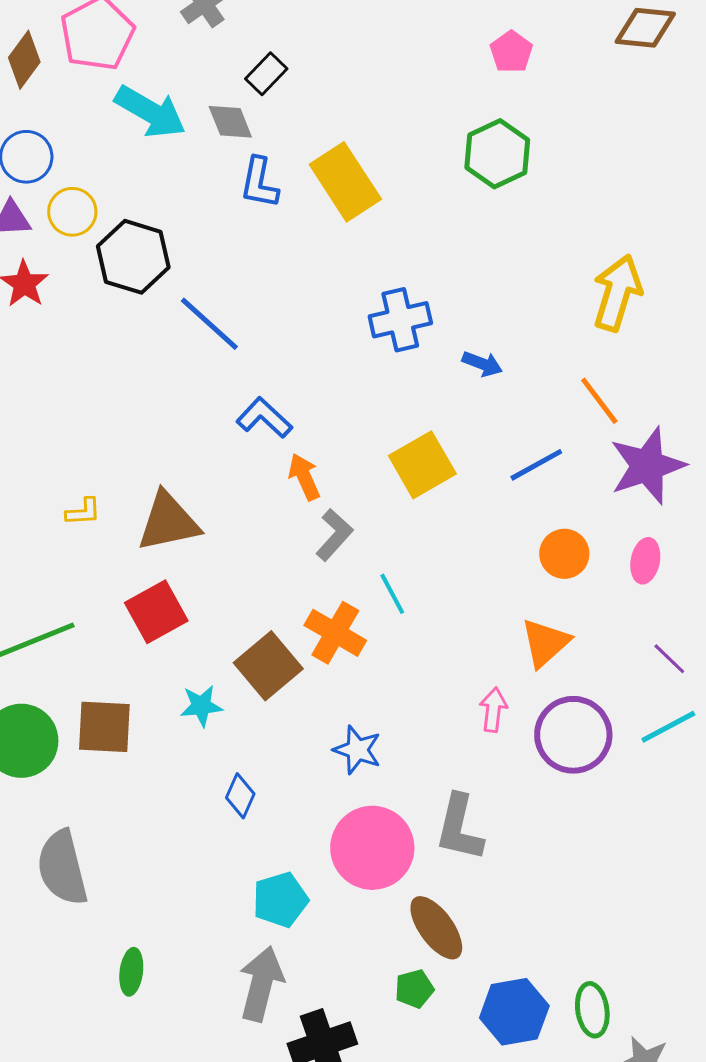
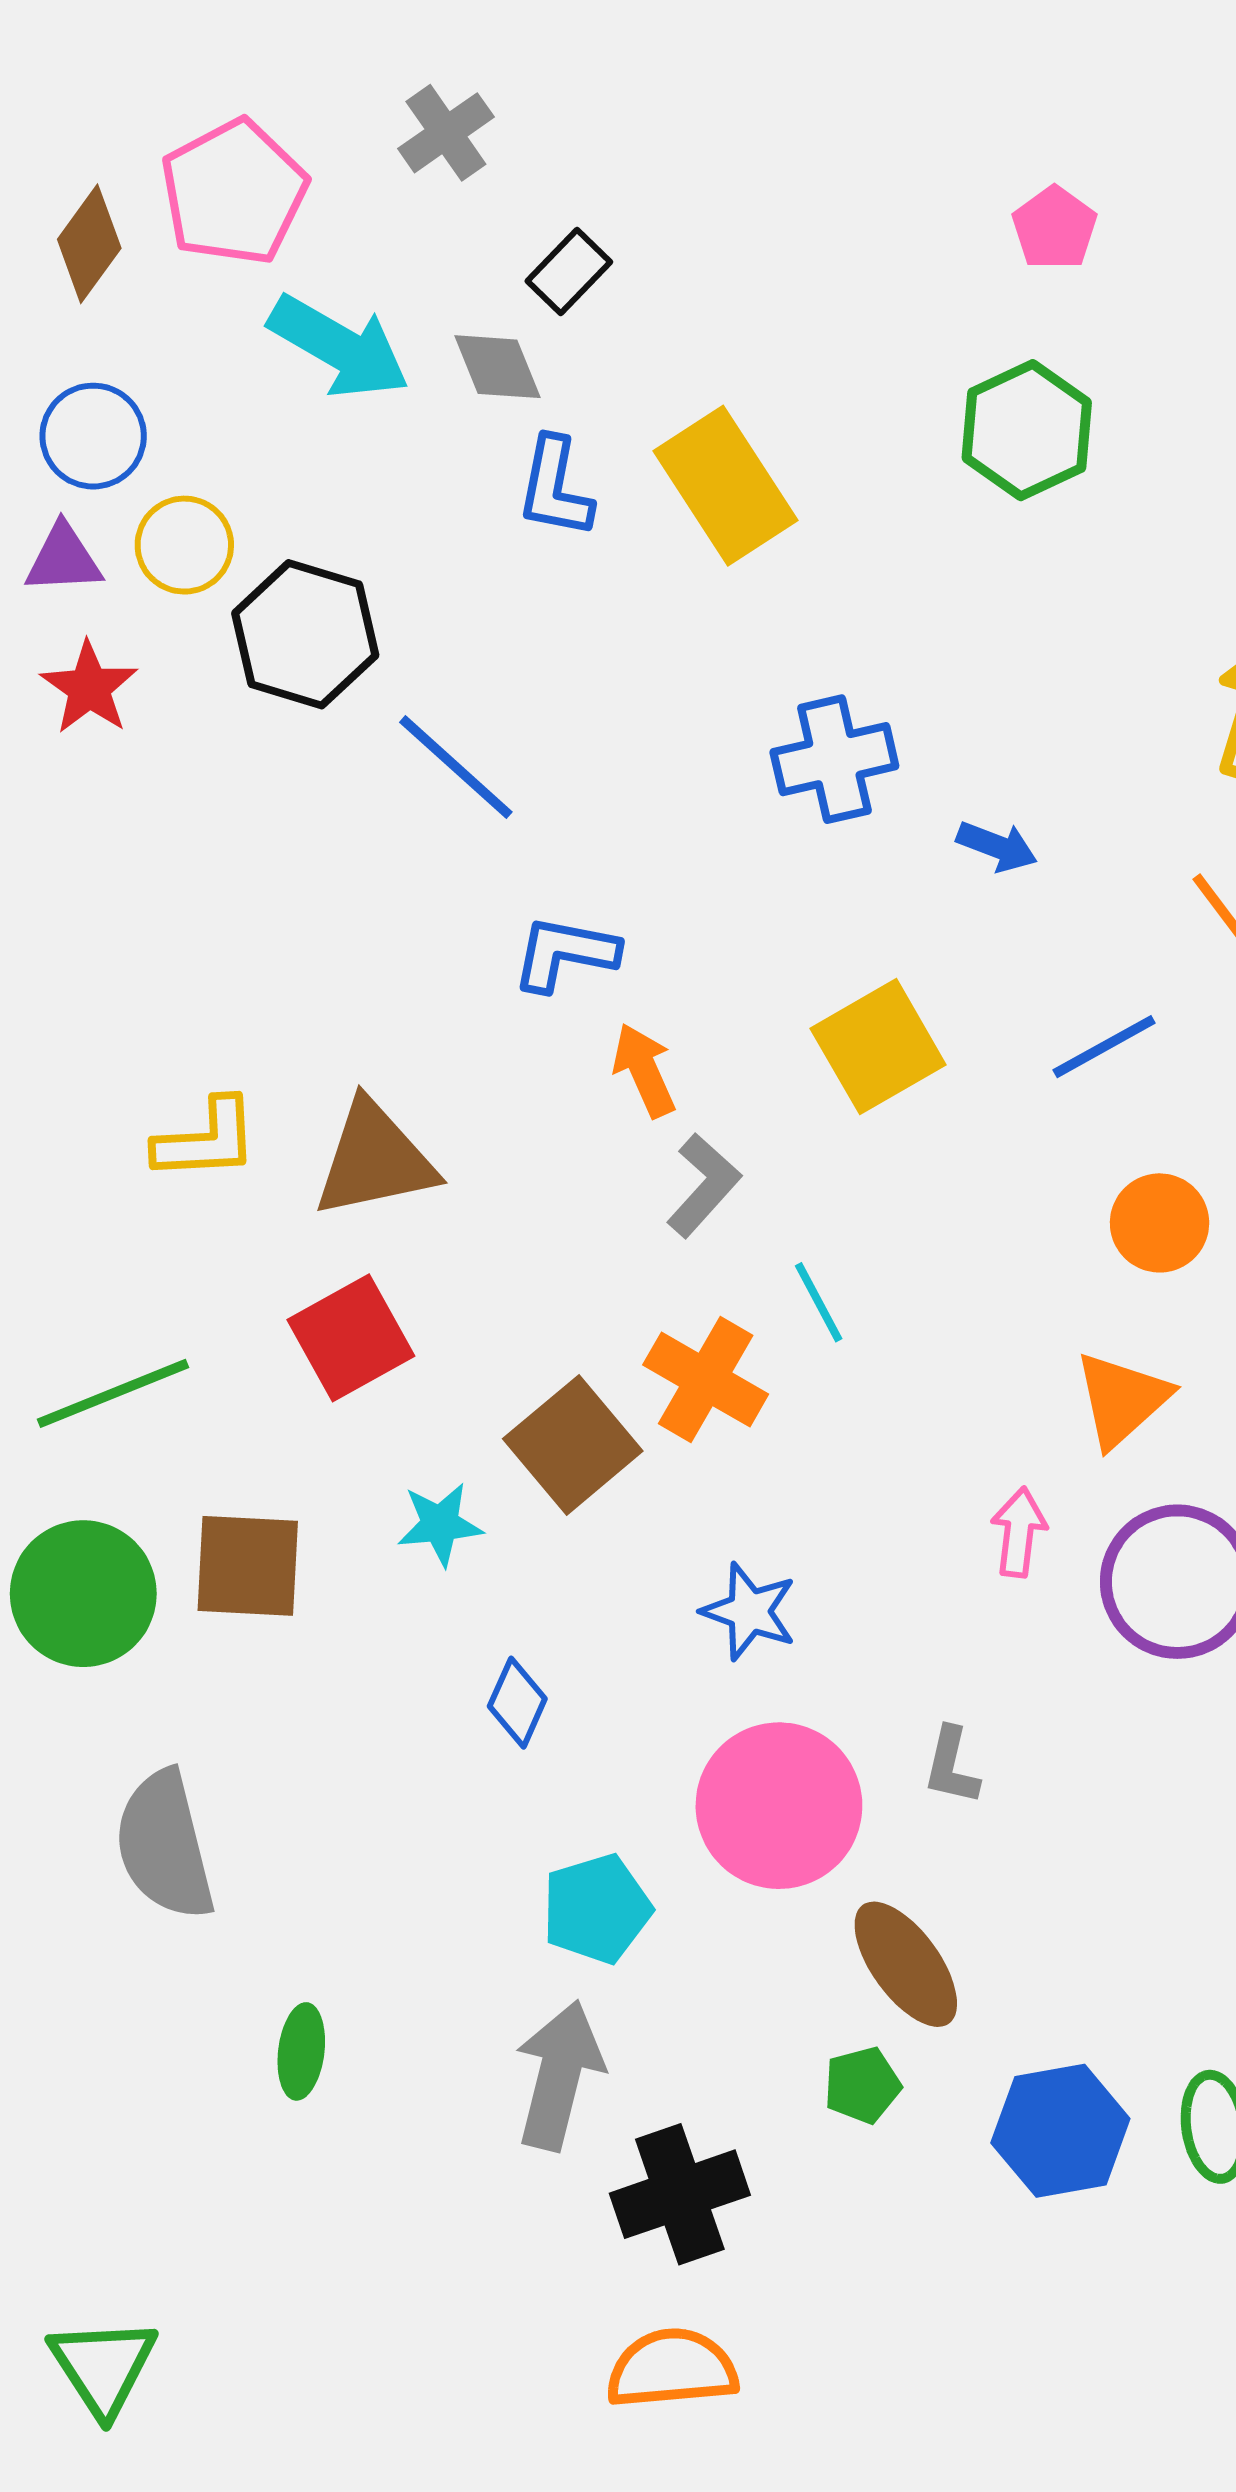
blue L-shape: (264, 418) -> (565, 953), turned -32
yellow L-shape: (83, 512) -> (206, 1140), size x1.5
gray L-shape: (459, 828) -> (951, 1766), size x0.6

